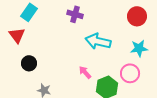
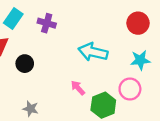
purple cross: (75, 14) -> (47, 23), moved
black circle: (29, 63) -> (25, 64), moved

